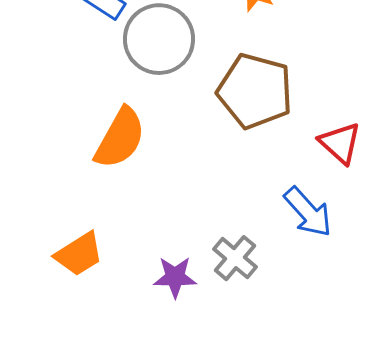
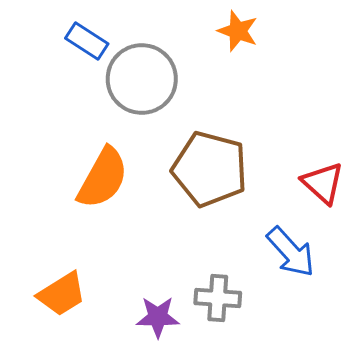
brown pentagon: (255, 91) -> (210, 169), moved
gray cross: (235, 258) -> (218, 298), turned -36

